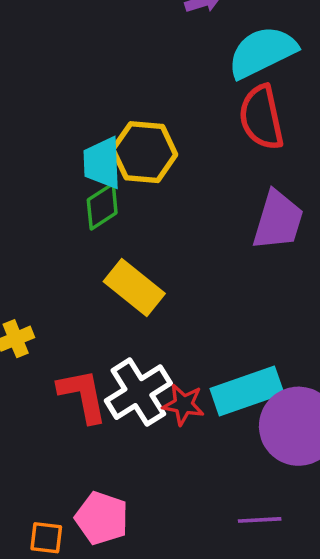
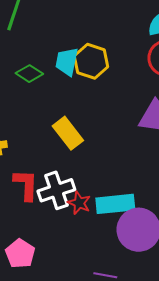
green diamond: (102, 206) -> (29, 74), moved, turned 52

